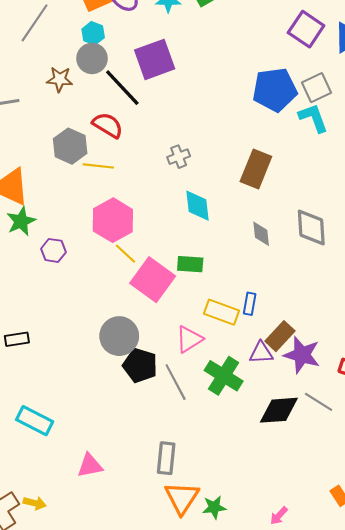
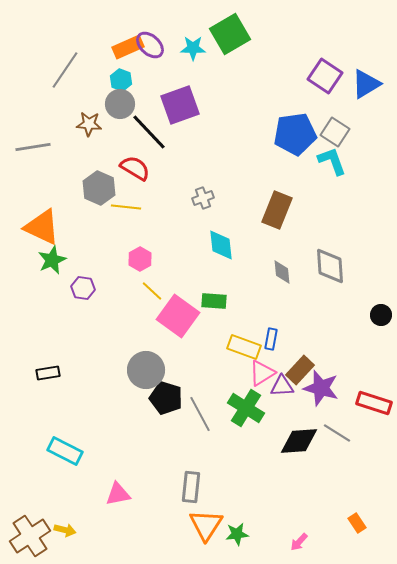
gray square: (316, 88) -> (335, 132), turned -32
pink hexagon: (113, 220) -> (140, 259), size x0.6
pink triangle: (189, 339) -> (262, 373), moved

